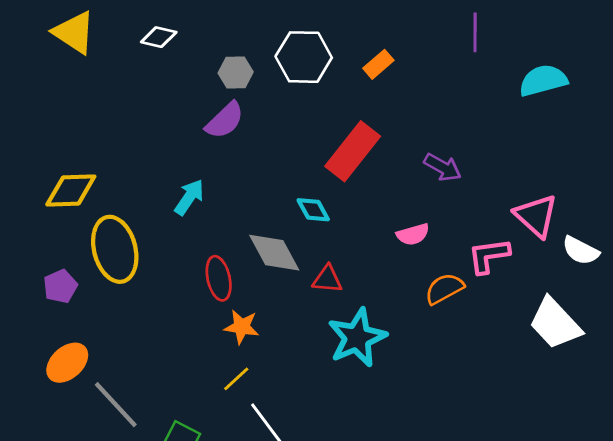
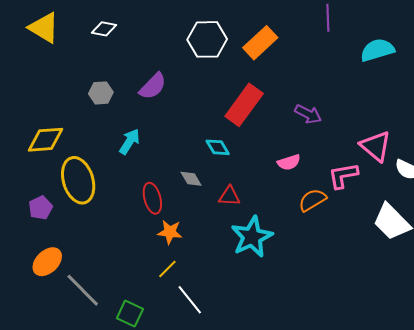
orange rectangle: (378, 64) -> (260, 43), size x1.6
gray hexagon: (236, 73) -> (101, 93), moved
gray diamond: (274, 253) -> (191, 179), size x0.6

